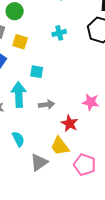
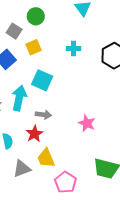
yellow square: (20, 42) -> (33, 47), turned 35
cyan square: (37, 72) -> (42, 80), size x1.5
red star: (70, 123) -> (34, 134), moved

